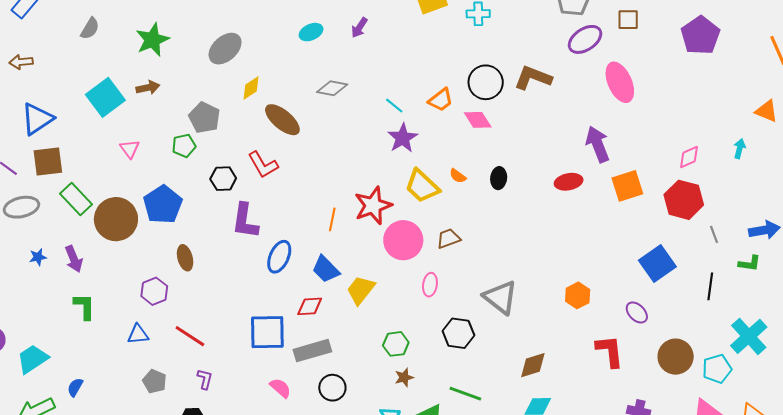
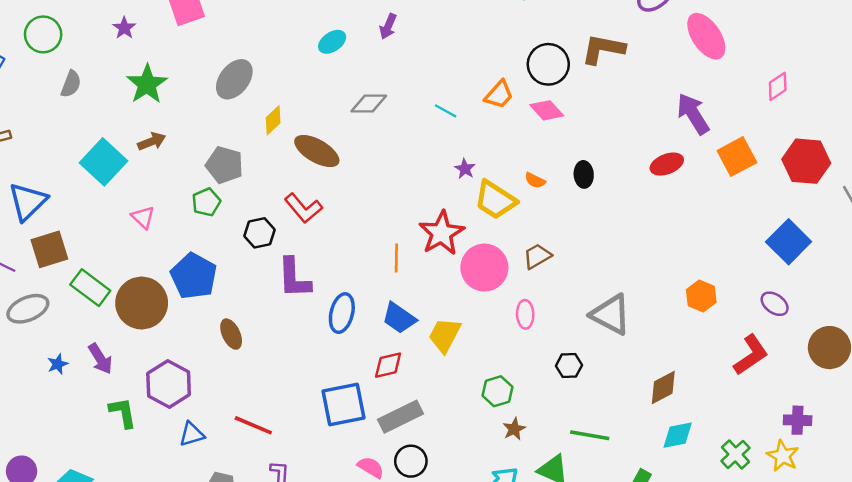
purple star: (403, 138) -> (465, 169), moved, size x0.6
pink diamond: (689, 157) -> (778, 86), moved
purple hexagon: (154, 291) -> (169, 384), moved, size x1.4
black hexagon: (458, 333) -> (569, 366), size x0.7
red L-shape: (610, 351) -> (751, 355), turned 72
black circle: (332, 388) -> (411, 461), moved

